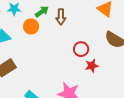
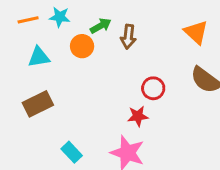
red star: (92, 66) -> (138, 116), moved

